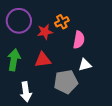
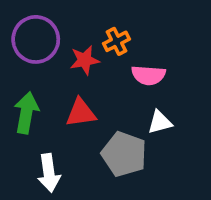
pink semicircle: (79, 40) -> (148, 75), turned 84
gray pentagon: (66, 82) -> (124, 154), turned 30

